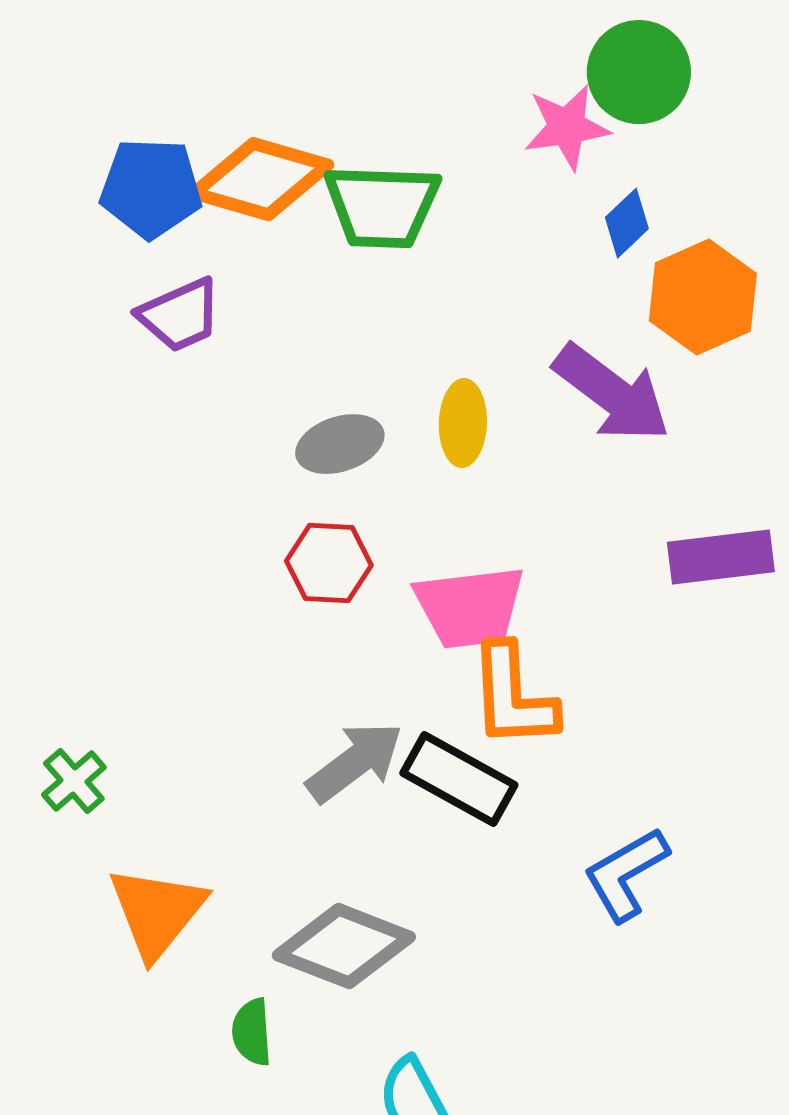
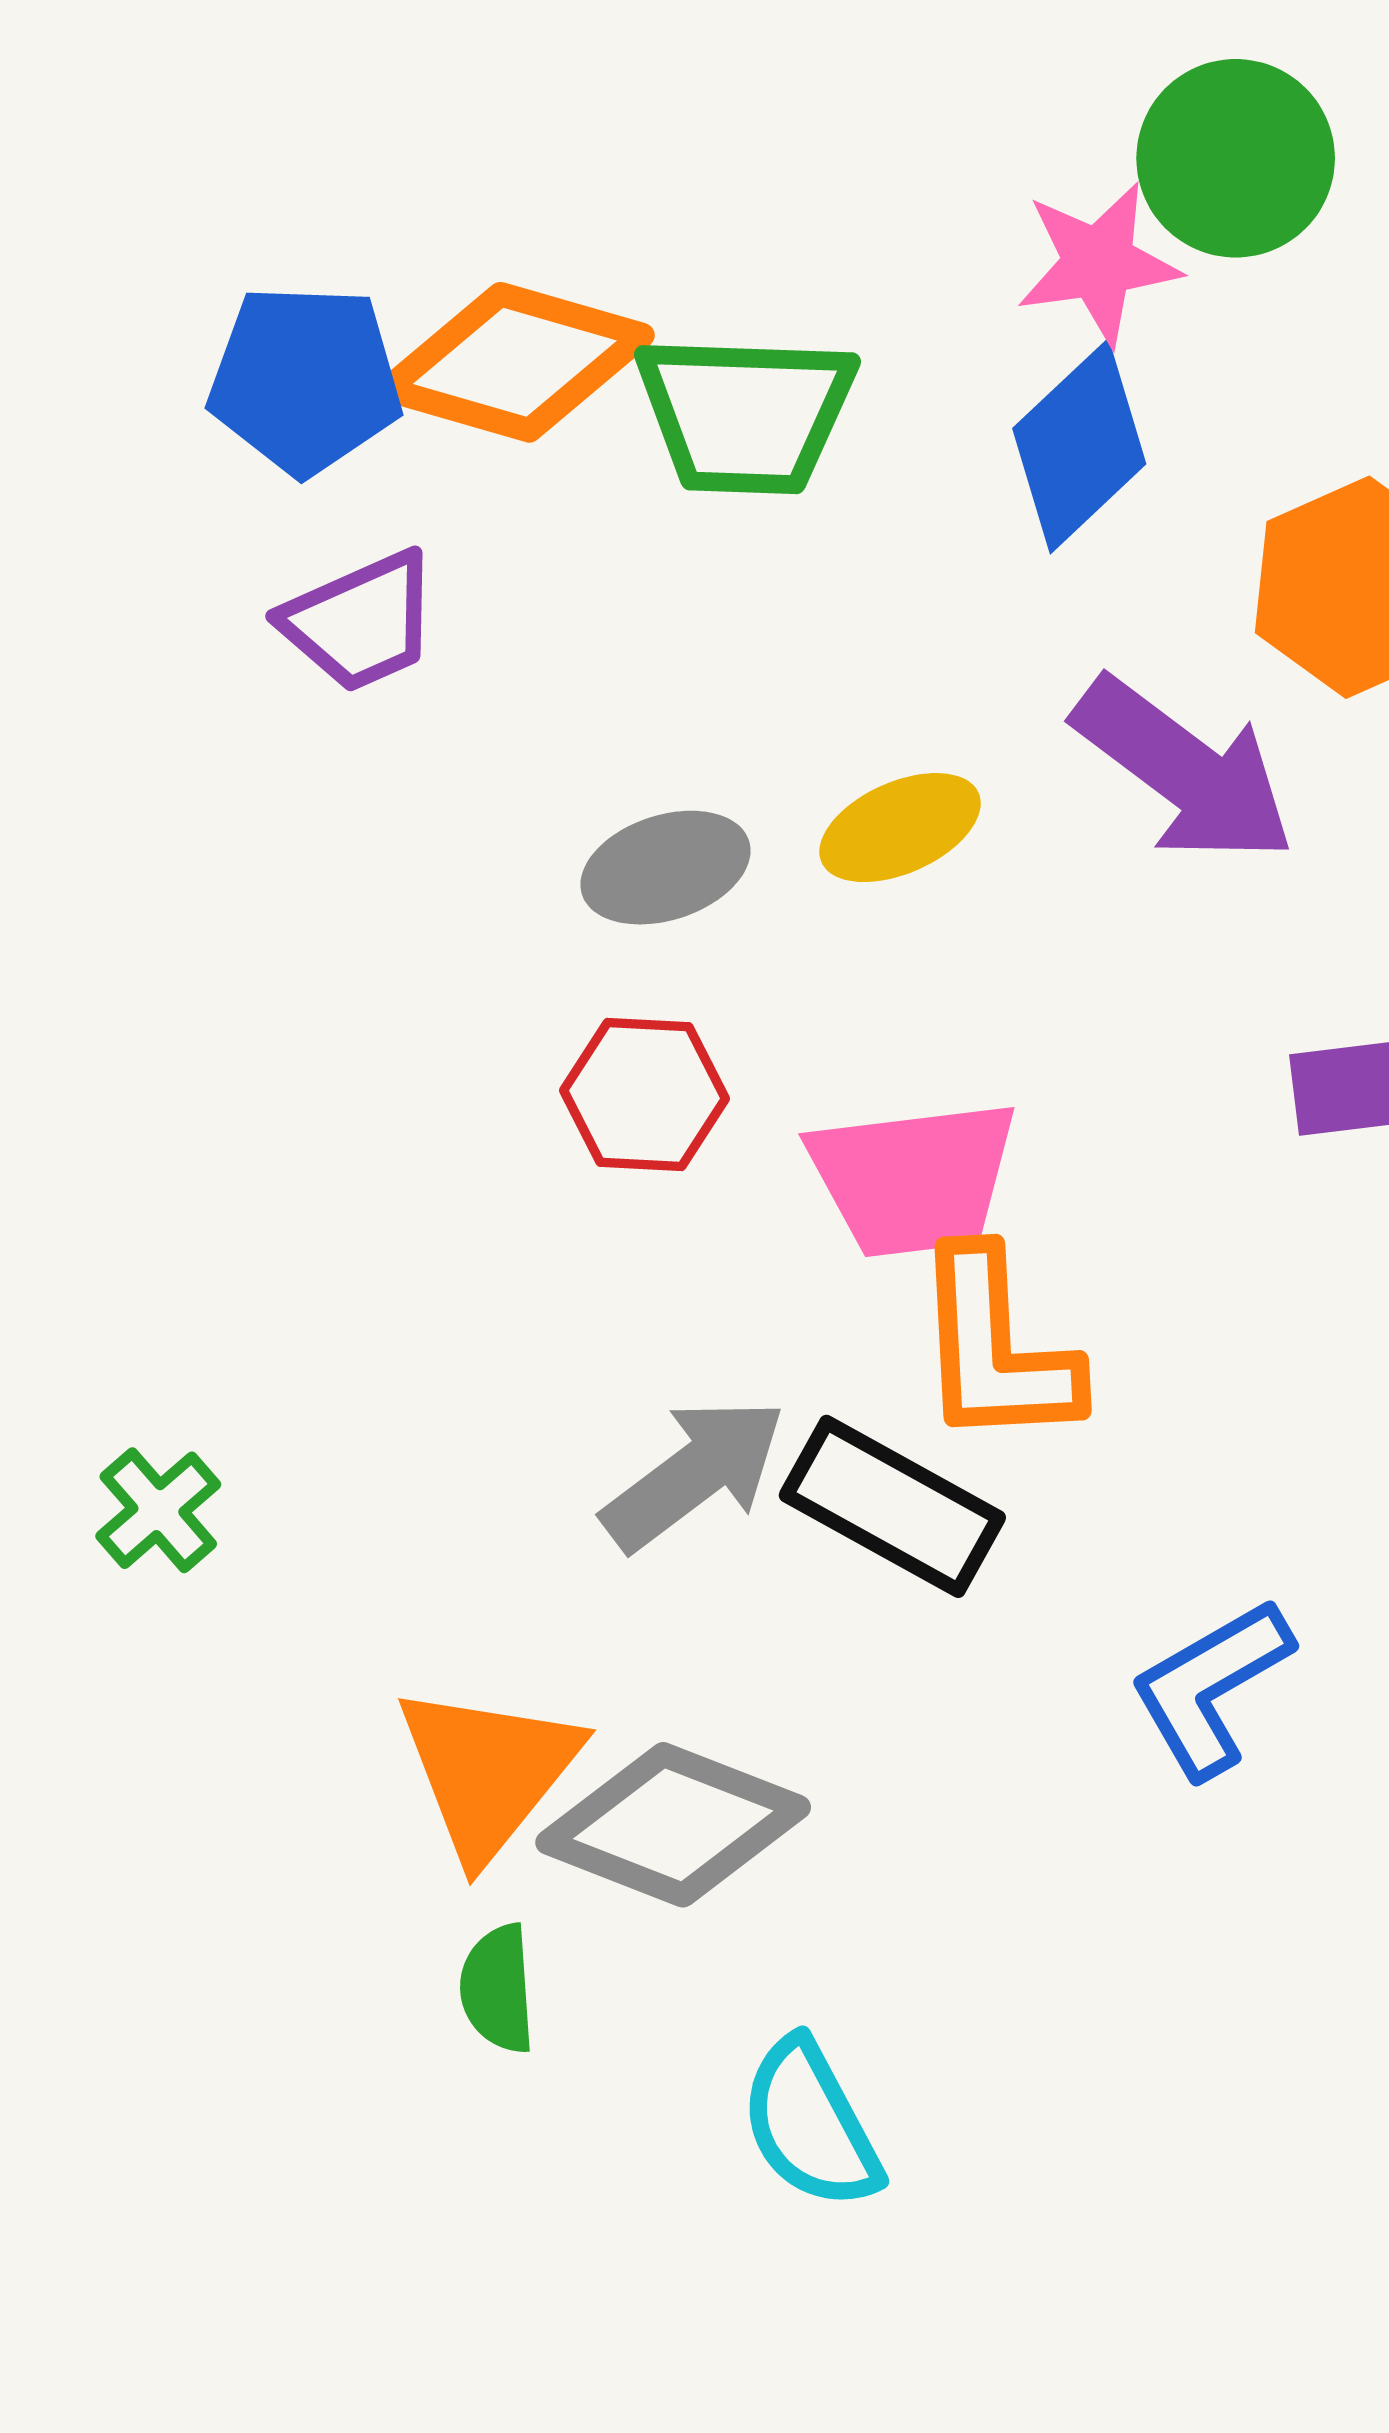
blue diamond: (627, 223) -> (1079, 446), moved, size x1.6
yellow ellipse: (463, 423) -> (900, 828), turned 64
orange triangle: (157, 912) -> (488, 1771), moved

